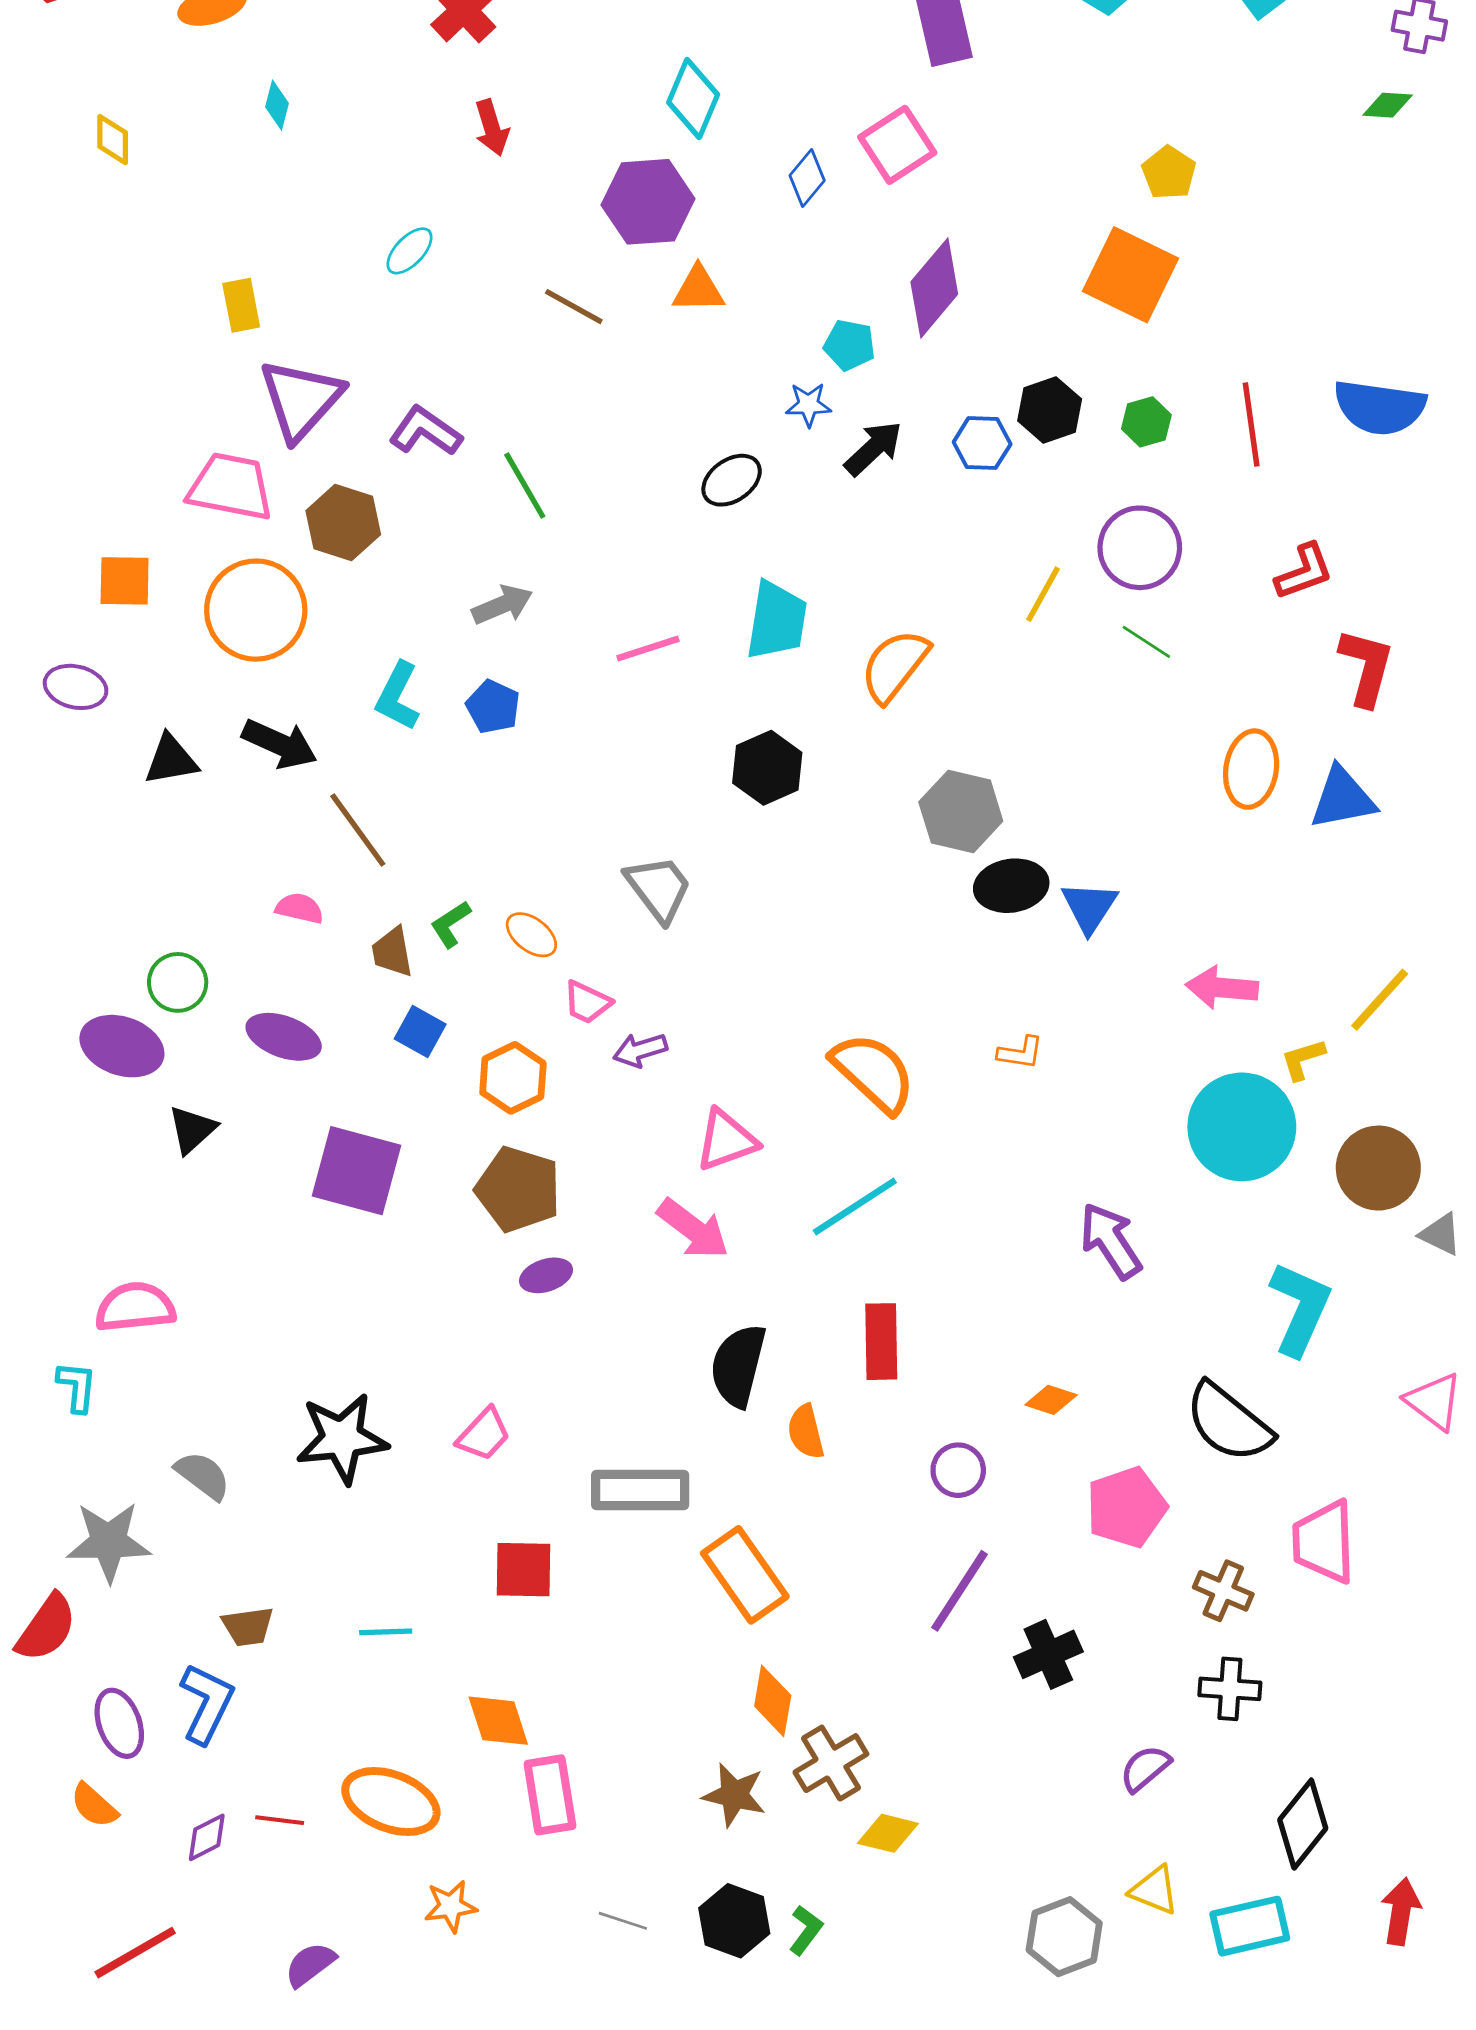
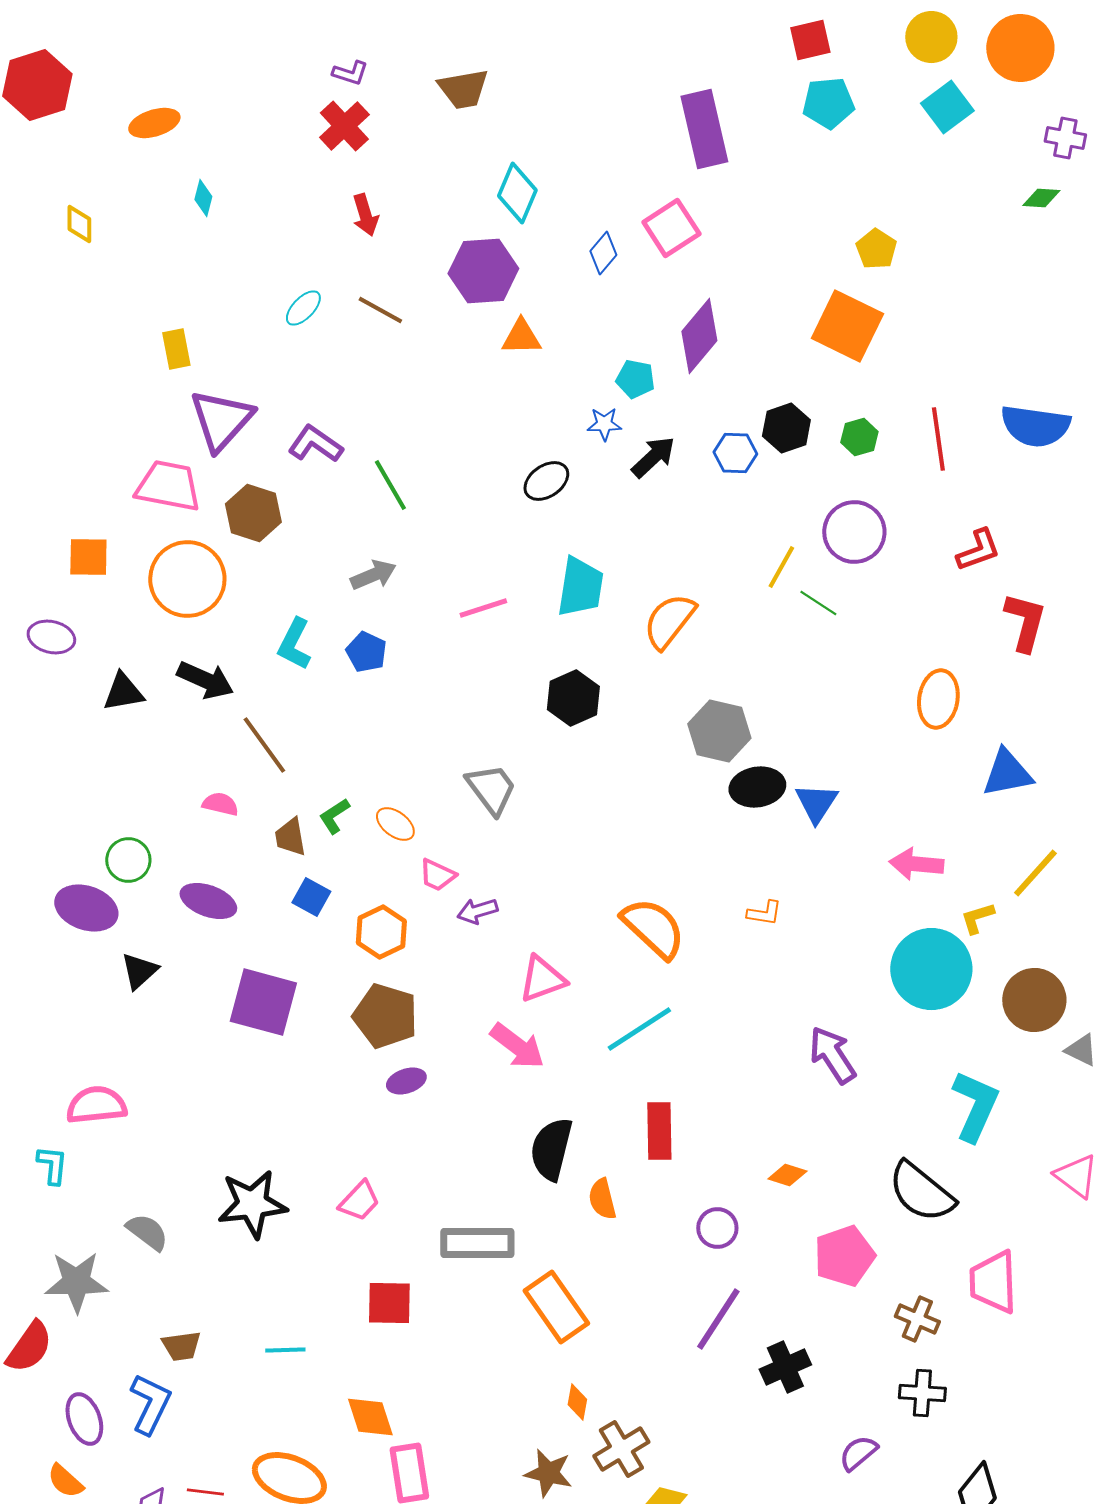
brown line: (574, 307) -> (380, 310), moved
green line: (1146, 642) -> (818, 603), moved
blue triangle: (1343, 798) -> (1007, 773), moved
orange diamond: (773, 1701) -> (577, 1402), size x0.7

